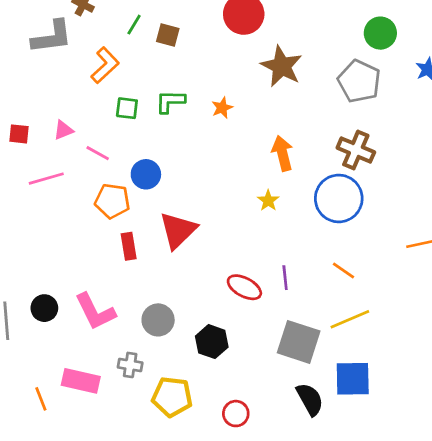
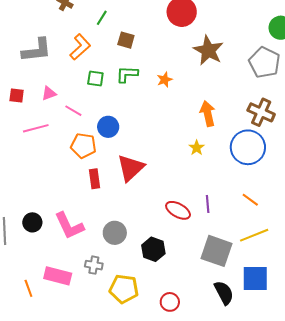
brown square: (168, 35) -> (126, 40), moved
gray L-shape: (52, 37) -> (37, 50), moved

